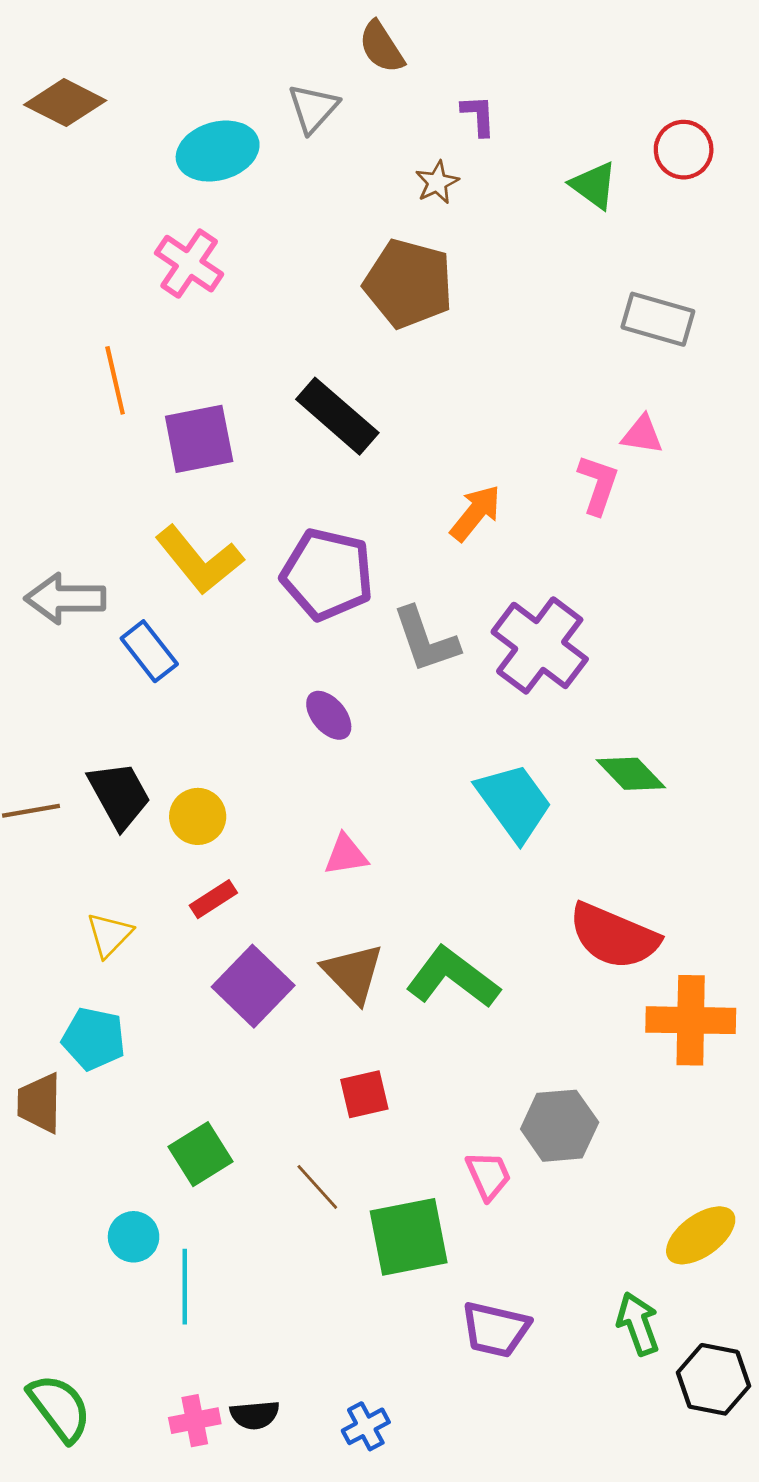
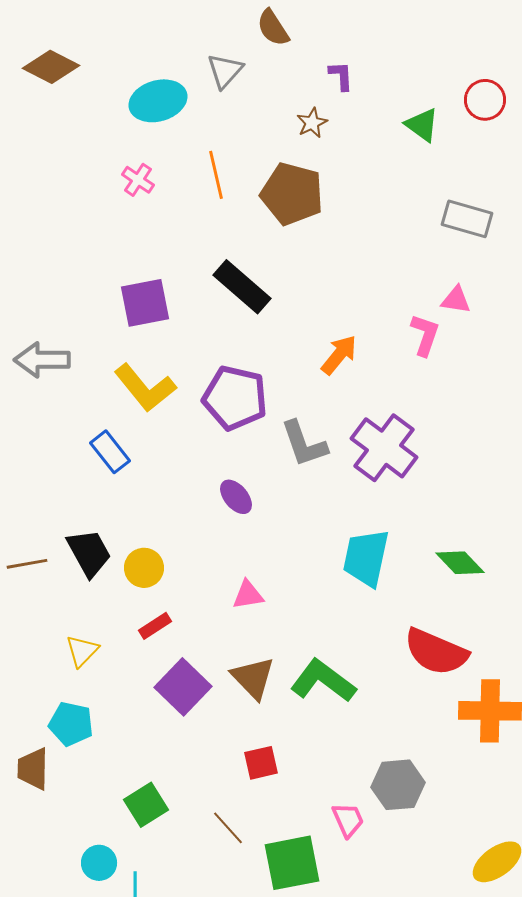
pink cross: (189, 264) -> (138, 180), size x0.7
orange line: (115, 380) -> (216, 175), moved
gray arrow: (65, 598) -> (42, 360), moved
green diamond: (631, 774) -> (460, 563), moved
cyan trapezoid: (514, 802) -> (366, 558), turned -132

